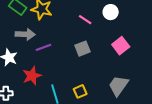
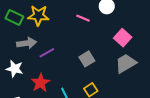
gray square: (82, 49) -> (87, 59), moved
gray trapezoid: (118, 86) -> (126, 63), moved, turned 35

